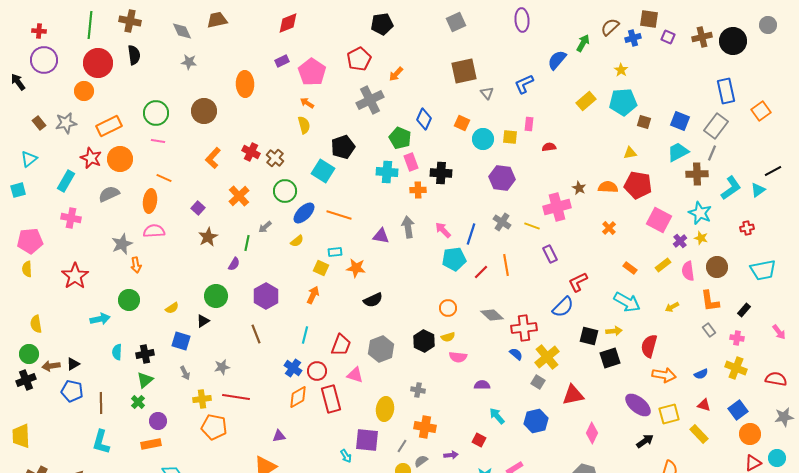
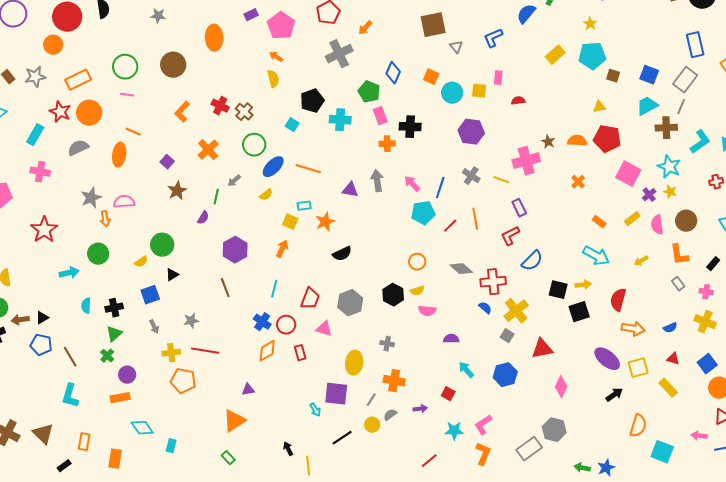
cyan square: (323, 171) -> (292, 125), size x0.6
cyan cross: (387, 172) -> (340, 120), moved
pink semicircle: (154, 231) -> (124, 202), moved
orange star: (356, 268) -> (325, 222), turned -30
red L-shape: (578, 282) -> (510, 236), moved
green circle: (216, 296) -> (162, 245), moved
blue square: (181, 341) -> (150, 295), turned -36
red rectangle: (331, 399) -> (300, 353), size x0.6
brown line: (101, 403) -> (70, 357), turned -30

